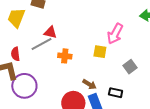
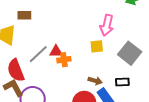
red triangle: (50, 32) -> (56, 51), moved
red semicircle: (15, 54) -> (16, 70), size x1.6
gray square: (130, 67) -> (130, 53), size x1.6

